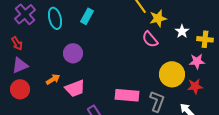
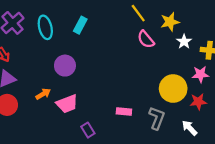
yellow star: (158, 18) -> (170, 22), moved
pink semicircle: (150, 39) -> (146, 39), moved
pink rectangle: (127, 95) -> (124, 111), size x0.6

